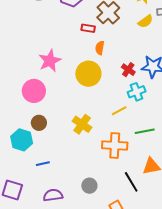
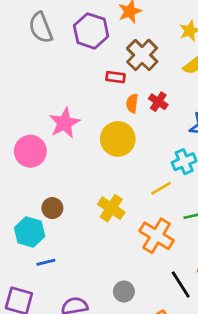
red cross: (128, 70) -> (158, 102), moved
pink circle: (34, 91) -> (30, 151), moved
orange cross: (115, 145) -> (157, 236), turned 30
blue line: (43, 164) -> (46, 262), moved

